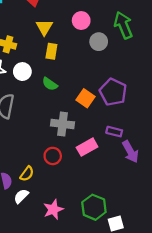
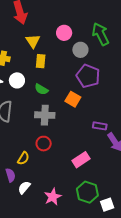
purple pentagon: (113, 92) -> (88, 76), moved
gray cross: (63, 124) -> (45, 115), moved
pink rectangle: (87, 147) -> (81, 160), moved
red circle: (53, 156) -> (44, 144), moved
yellow semicircle: (27, 174) -> (23, 158), moved

